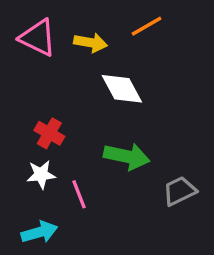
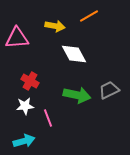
pink triangle: (38, 38) -> (17, 38), moved, turned -30
gray trapezoid: (180, 191) -> (109, 90), moved

